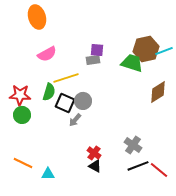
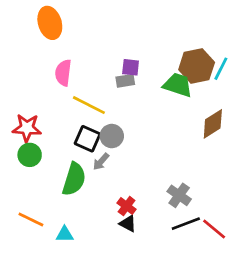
cyan line: (164, 51) -> (221, 69), turned -42
pink semicircle: (47, 54) -> (63, 73), turned 126
yellow line: (66, 78) -> (89, 105), turned 45
green semicircle: (49, 92) -> (74, 179), moved, size x1.4

